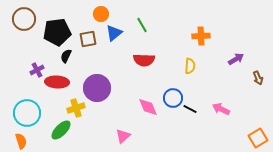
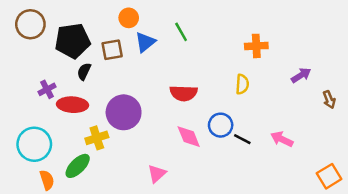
red semicircle: (144, 60) -> (184, 93), moved
orange semicircle: (21, 141) -> (47, 180), moved

